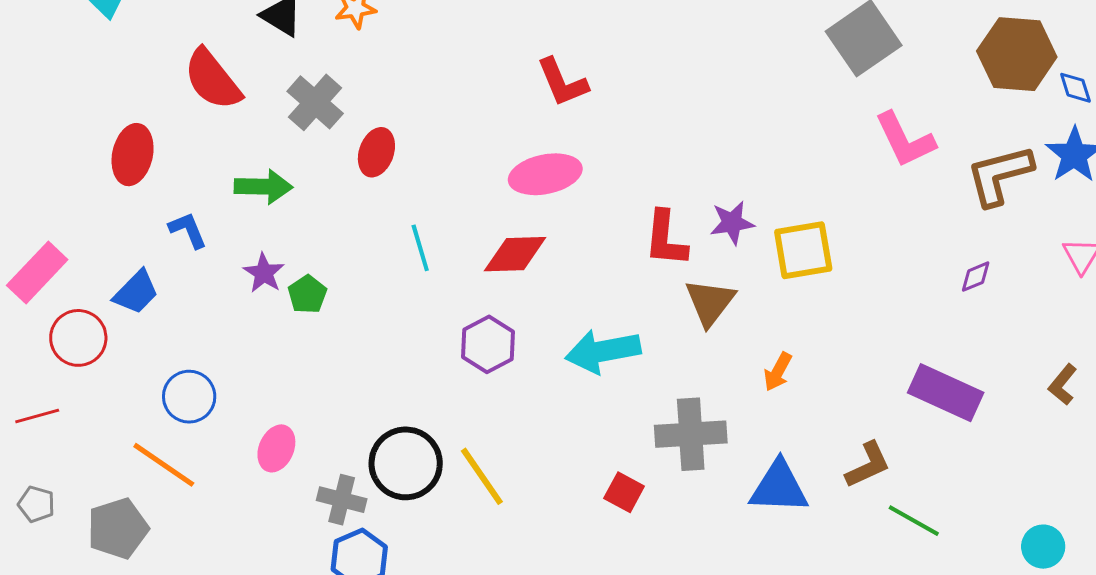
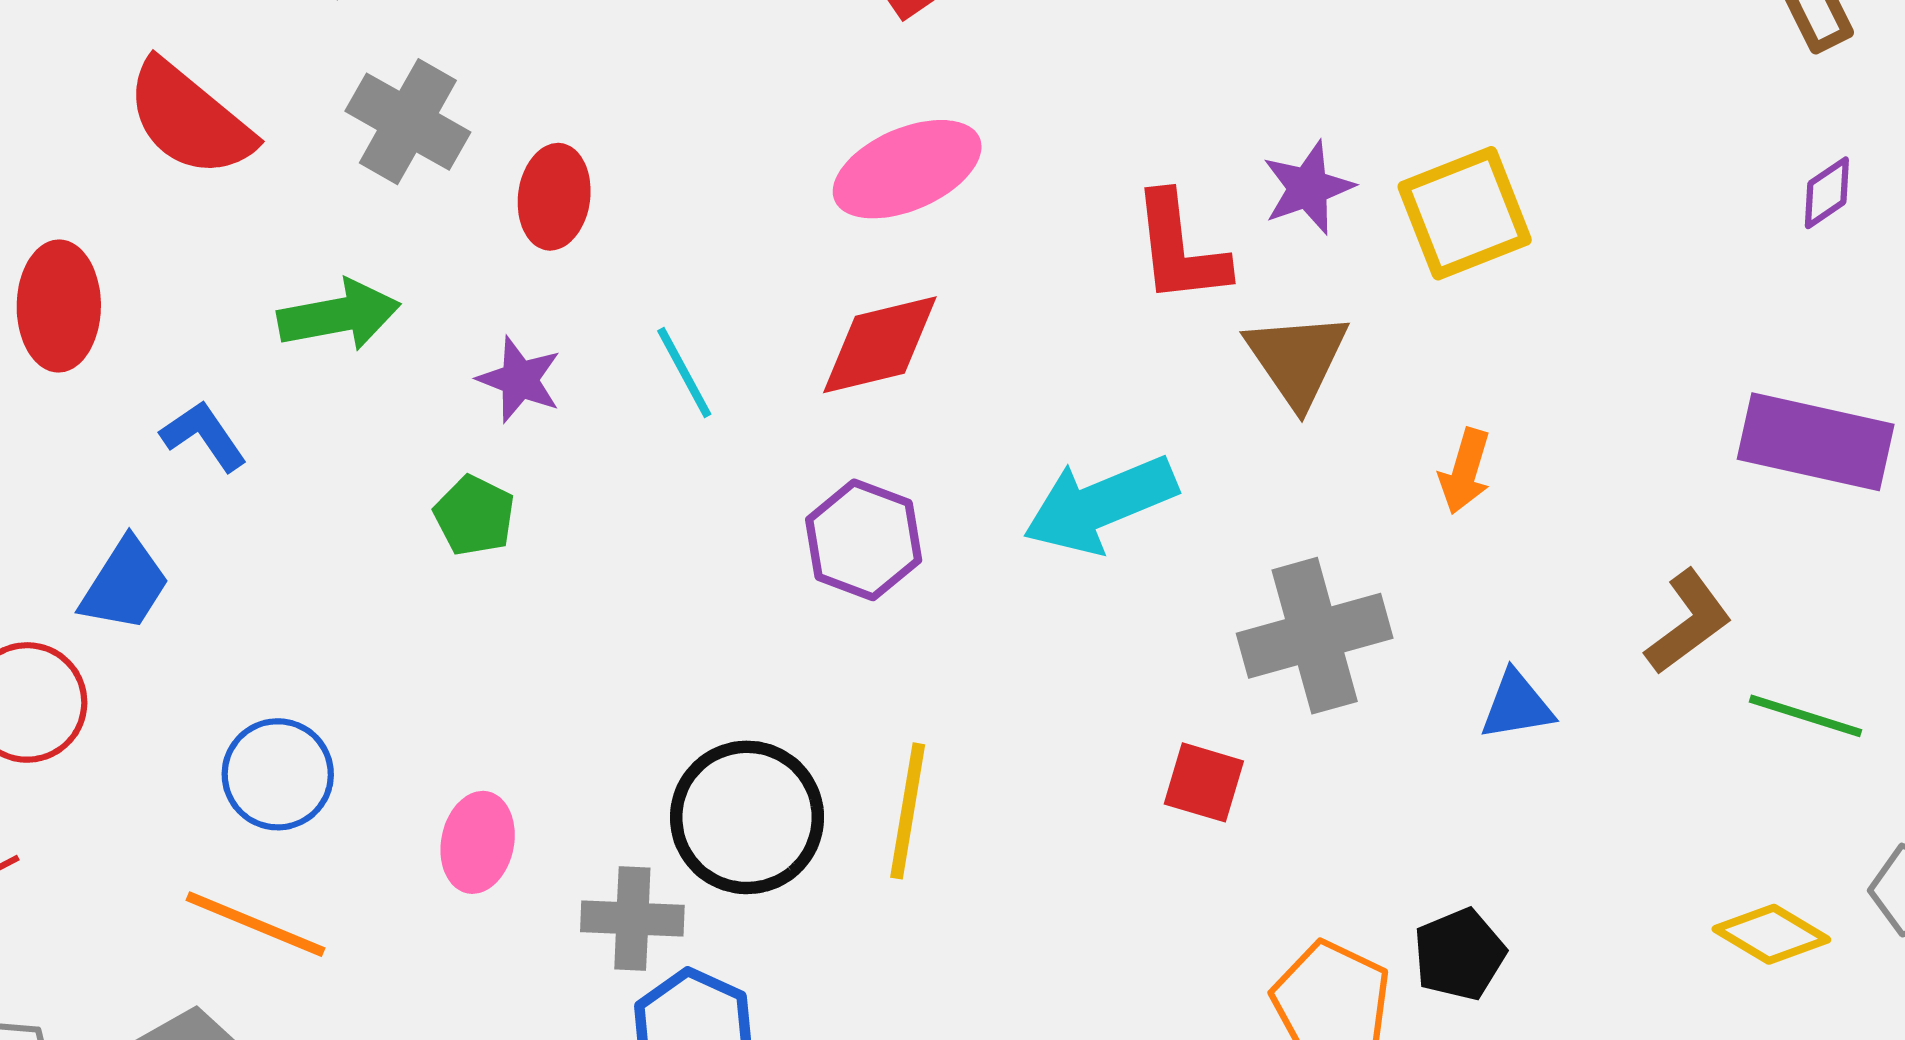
purple star: (264, 273) -> (519, 380), moved
yellow line: (482, 476) -> (908, 811), turned 56
blue triangle: (779, 487) -> (1517, 706), size x0.6

